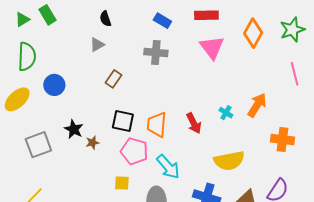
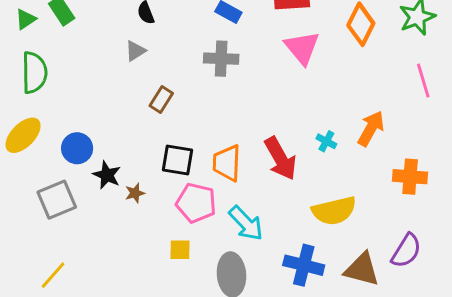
blue circle: (54, 85) -> (77, 148), moved
red arrow: (194, 123) -> (280, 159), size x1.4

